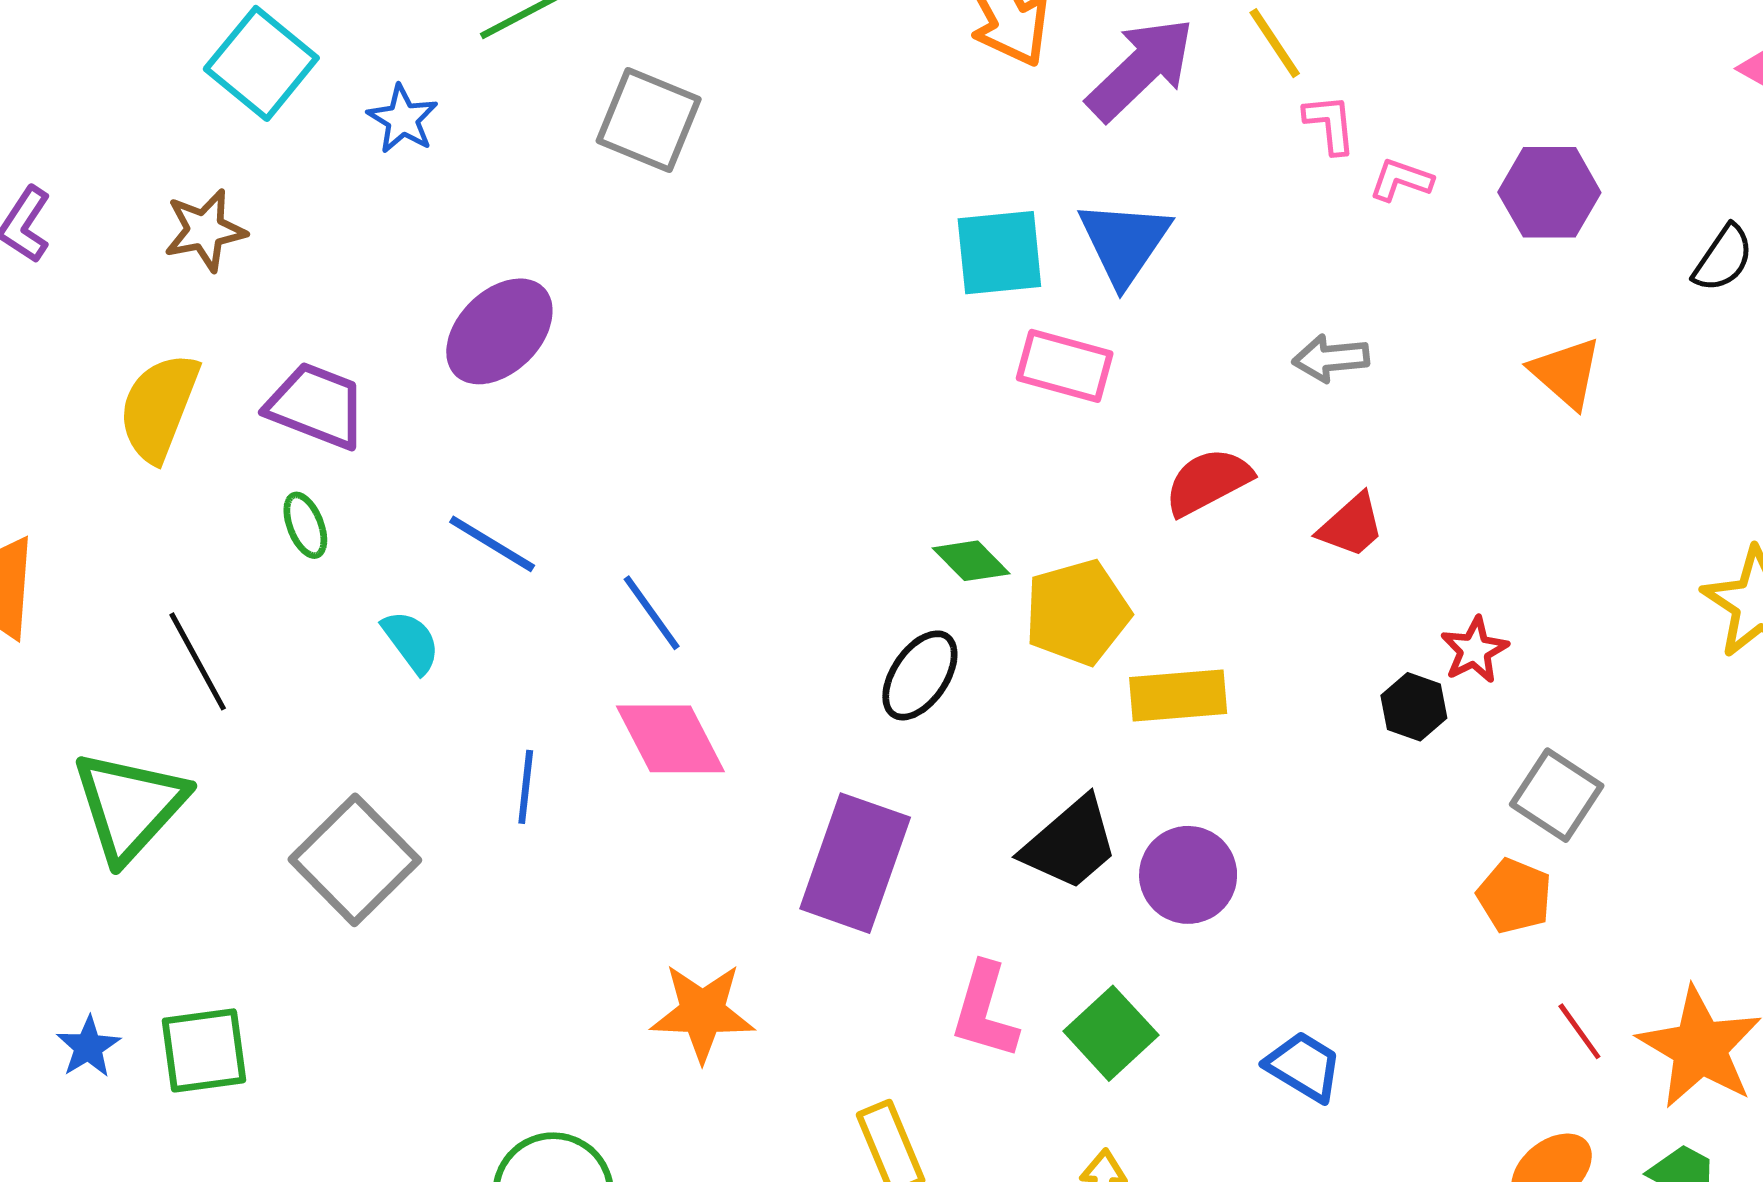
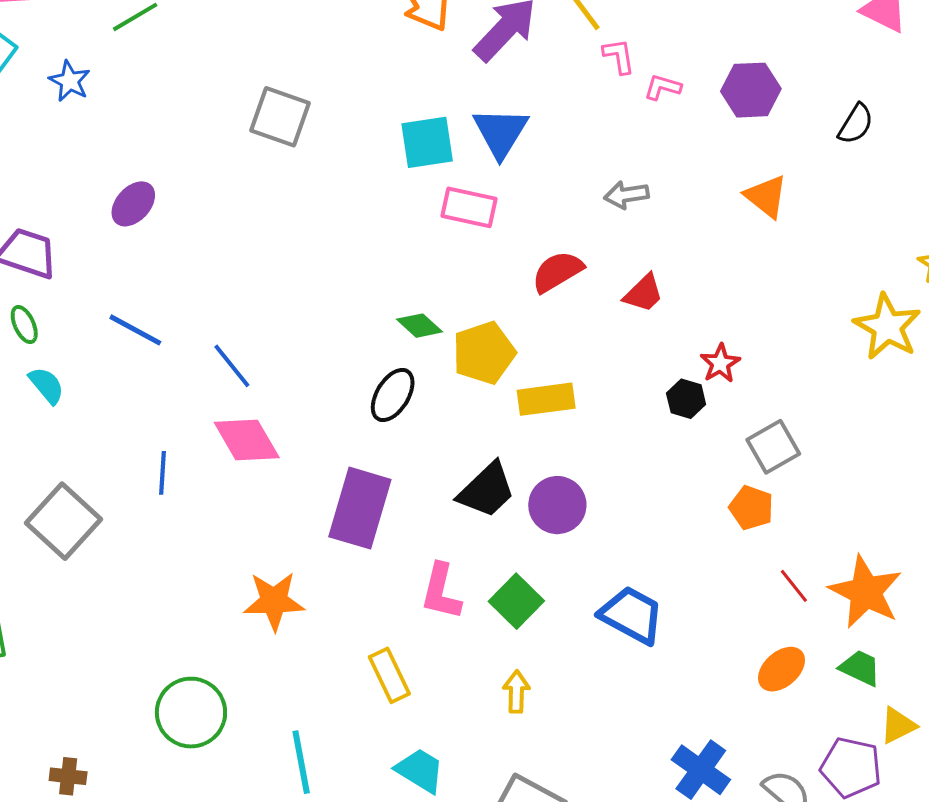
gray square: (649, 120) -> (280, 117), moved
purple ellipse: (499, 331) -> (133, 204), size x0.7
cyan semicircle: (411, 642) -> (47, 385), moved
gray square: (1557, 795) -> (773, 447), turned 30
blue trapezoid: (1304, 1066) -> (632, 615), size x1.4

